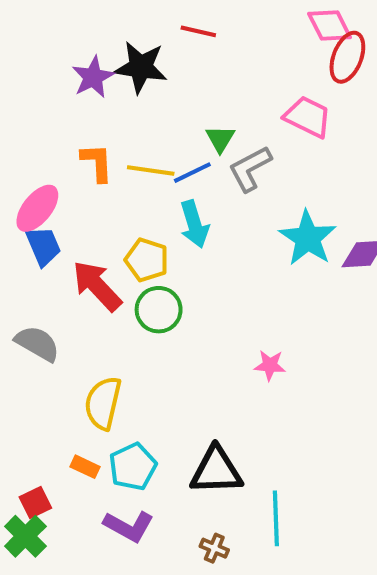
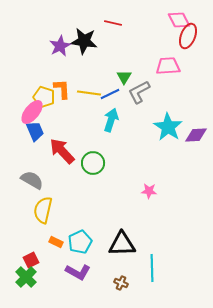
pink trapezoid: (308, 117) -> (168, 66), turned -30
cyan arrow: (194, 224) -> (111, 120), turned -145
yellow pentagon: (147, 260) -> (44, 97), moved
yellow semicircle: (103, 403) -> (43, 210), moved

